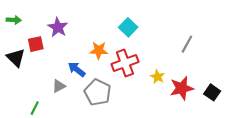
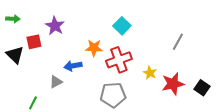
blue arrow: (77, 69) -> (73, 66), turned -48
gray pentagon: (98, 92) -> (113, 95), moved, turned -30

